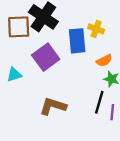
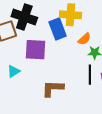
yellow cross: (96, 29) -> (71, 15), size x1.5
purple square: (46, 57) -> (35, 50), turned -35

